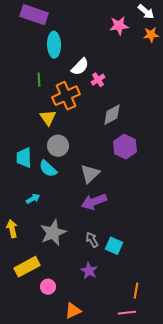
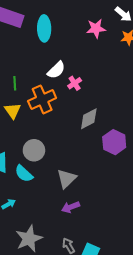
cyan ellipse: (54, 45) -> (44, 28), moved
yellow triangle: (48, 118) -> (13, 111), moved
purple hexagon: (125, 147) -> (114, 142), moved
purple arrow: (94, 202) -> (71, 207), size x0.7

